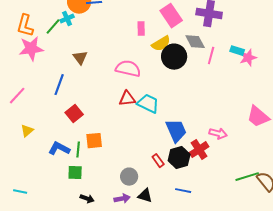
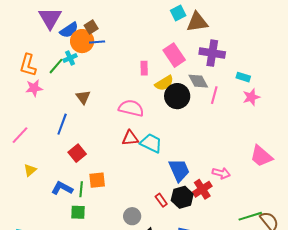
pink star: (31, 49) -> (34, 88), size x0.7
cyan rectangle: (237, 51) -> (243, 77), moved

